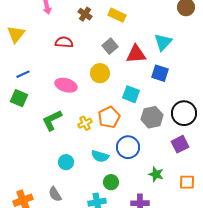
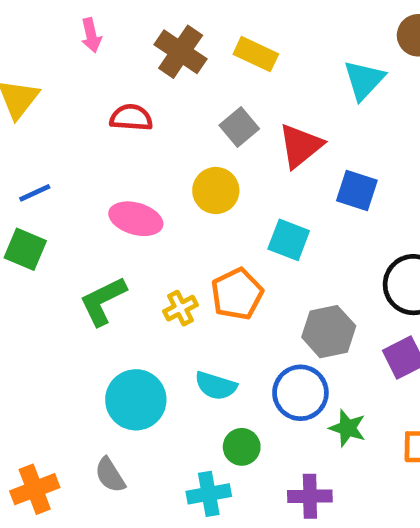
brown cross: (85, 14) -> (181, 52), size x1.5
cyan triangle: (163, 42) -> (364, 80), moved
red triangle: (136, 54) -> (300, 146), turned -35
gray hexagon: (152, 117) -> (329, 332), moved
blue circle: (128, 147) -> (300, 393), moved
cyan circle: (66, 162) -> (136, 400), size x1.6

